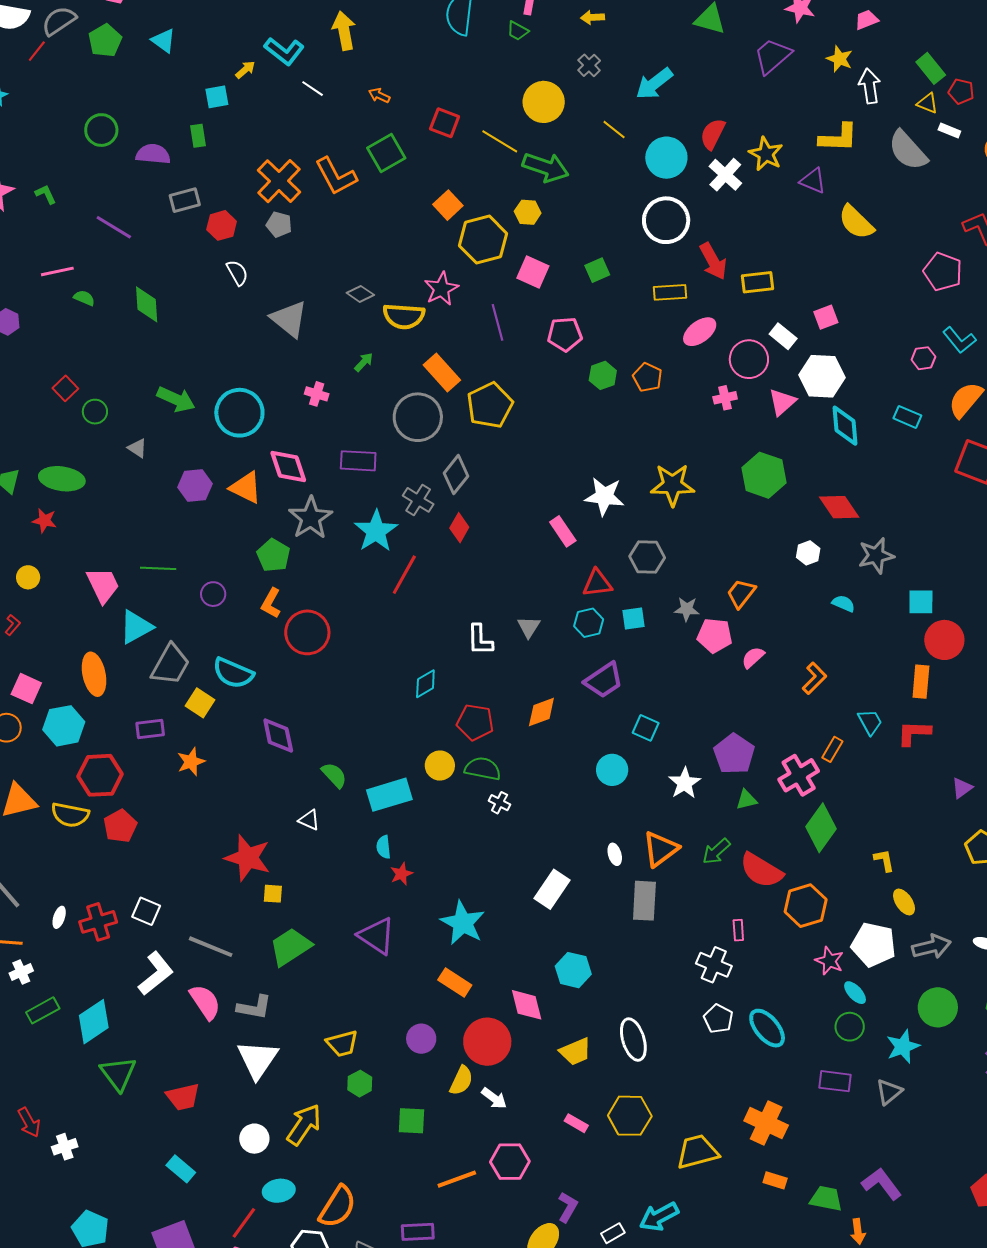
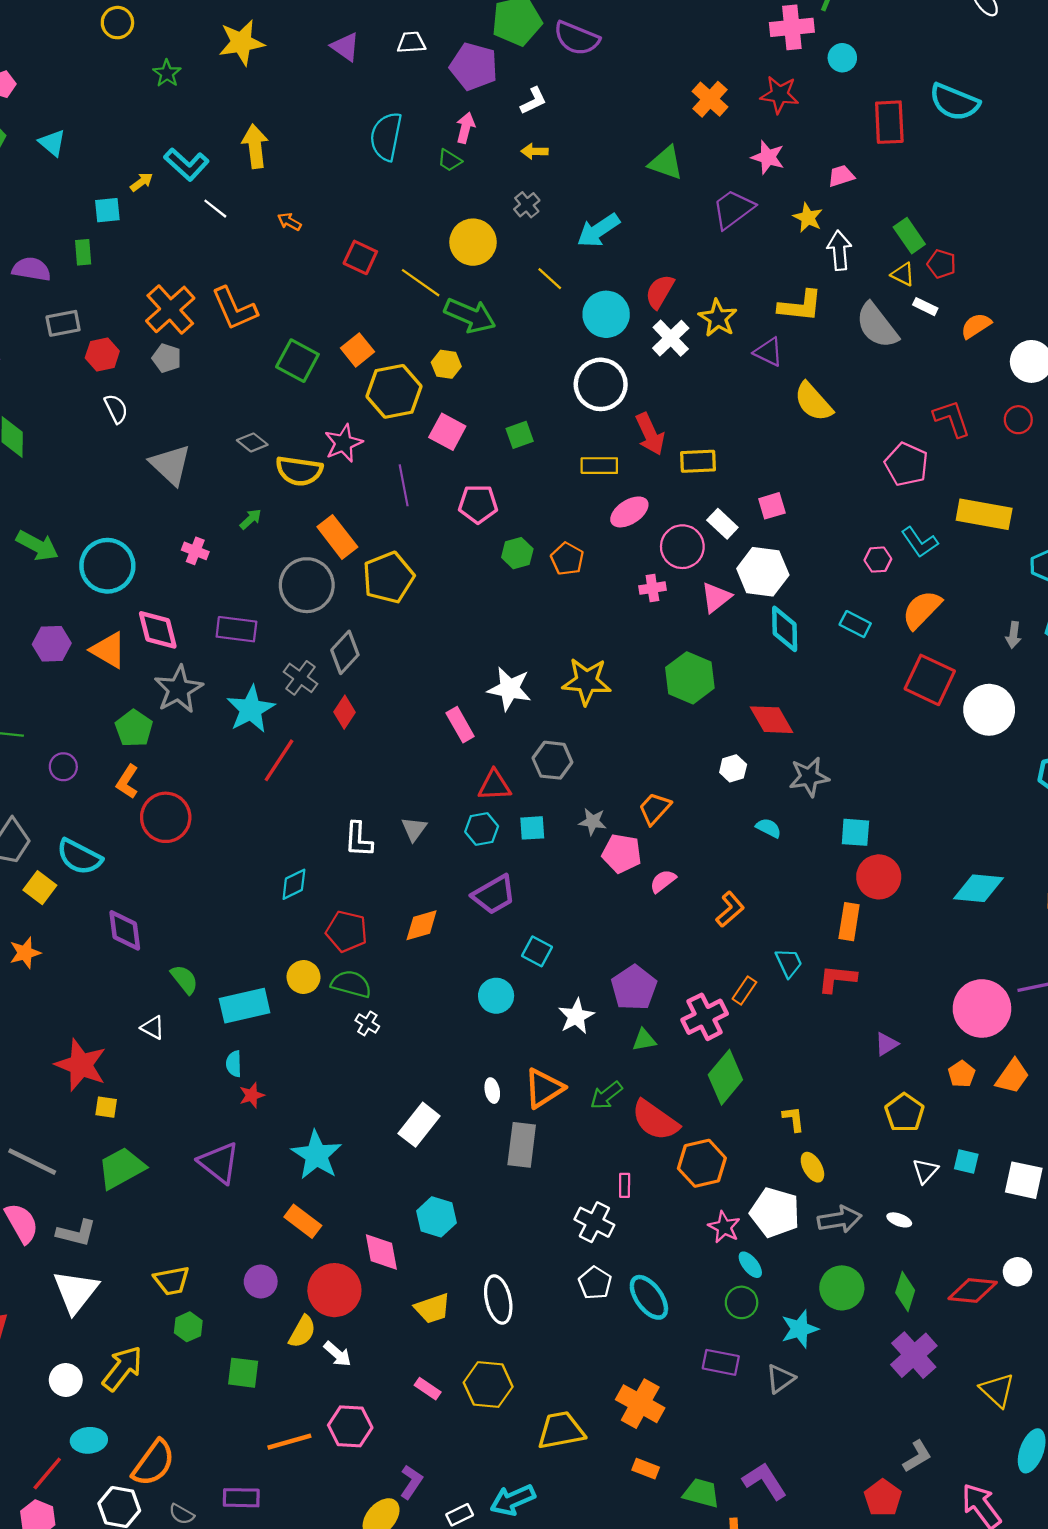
green square: (386, 153) -> (297, 361), moved, turned -36

